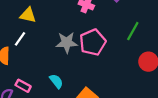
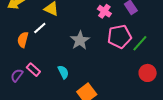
gray star: (67, 42) -> (80, 40), turned 30
pink pentagon: (93, 42) -> (119, 37), moved

